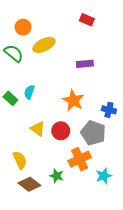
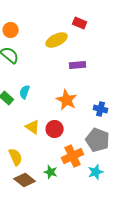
orange circle: (23, 27) -> (11, 30), moved
yellow ellipse: (44, 45) -> (57, 40), moved
gray pentagon: (93, 133) -> (98, 140), moved

